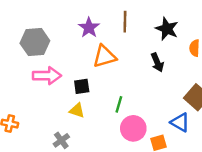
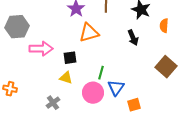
gray hexagon: (35, 42) -> (17, 27), moved
blue triangle: (180, 122) -> (116, 88), moved, turned 36
pink circle: (133, 128) -> (93, 93), moved

